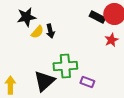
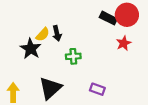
black star: (26, 17) -> (31, 49), moved, turned -30
green cross: (65, 66) -> (73, 56), moved, size x0.6

